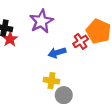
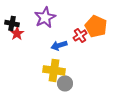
yellow cross: (51, 81) -> (54, 70), size x1.5

